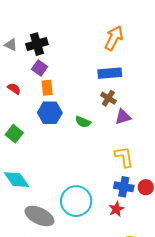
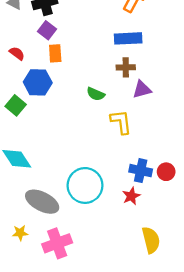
brown cross: (108, 98) -> (126, 67), turned -35
blue hexagon: (50, 113) -> (38, 82), moved
yellow L-shape: (124, 157) -> (121, 122), moved

